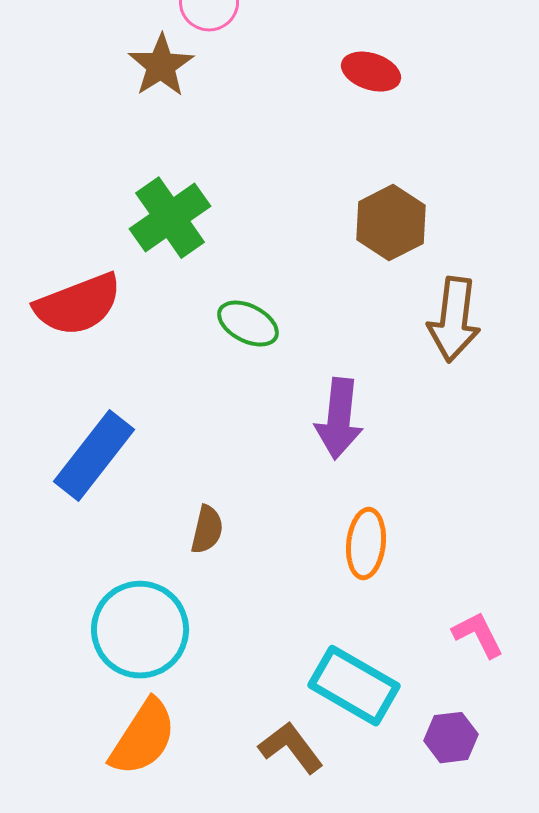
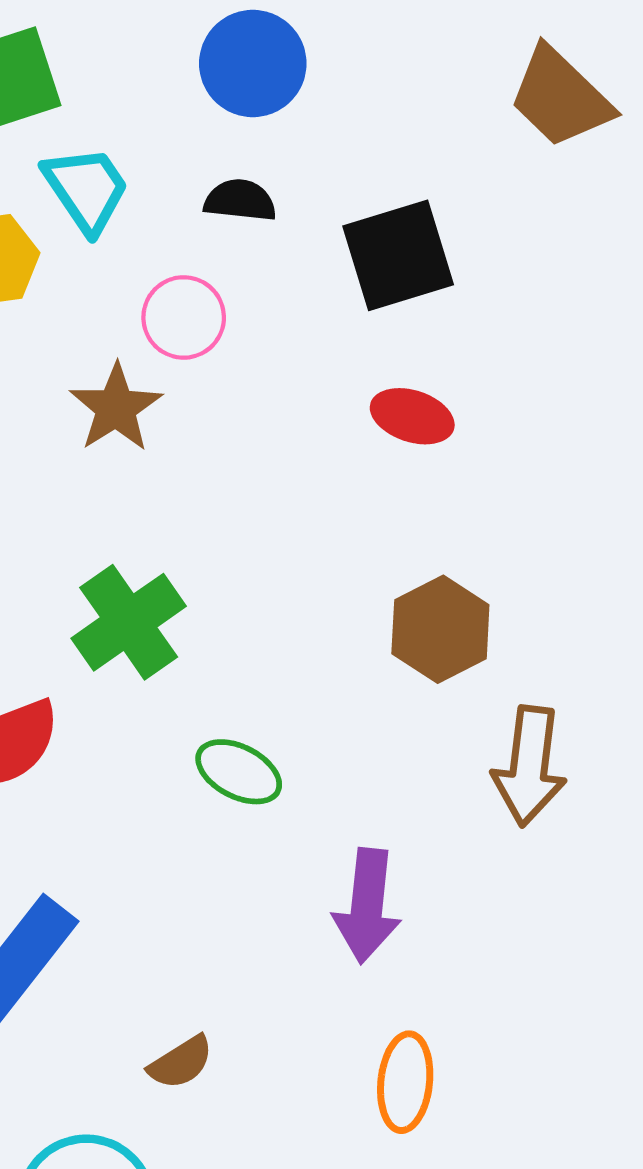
brown semicircle: (207, 530) -> (181, 1062), turned 45

